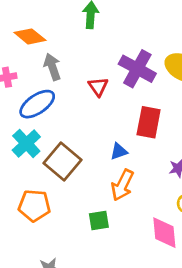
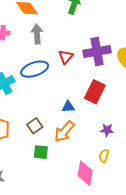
purple cross: (137, 69) -> (97, 52), turned 36
blue ellipse: (37, 104) -> (35, 69), moved
brown square: (62, 162) -> (35, 126), moved, size x0.6

